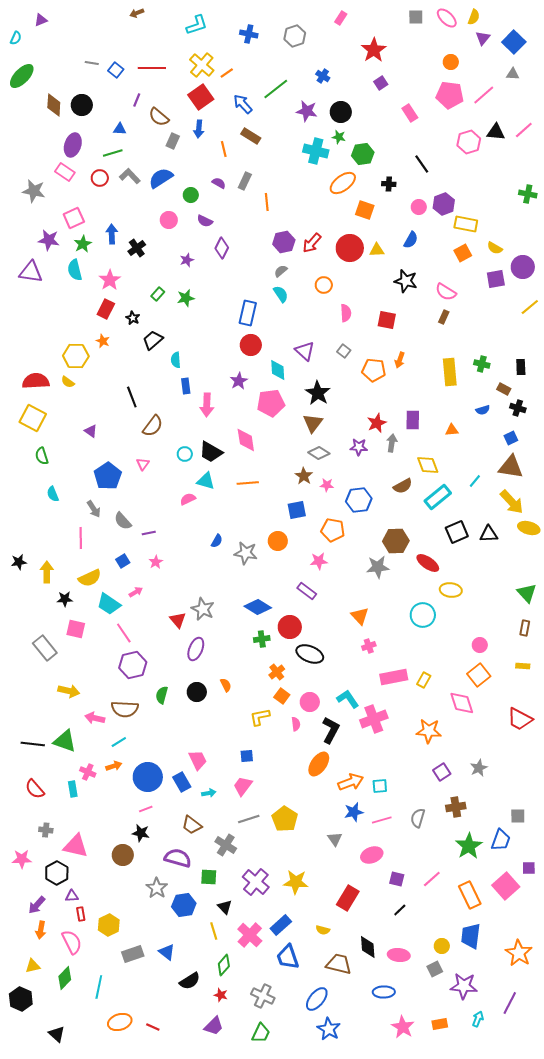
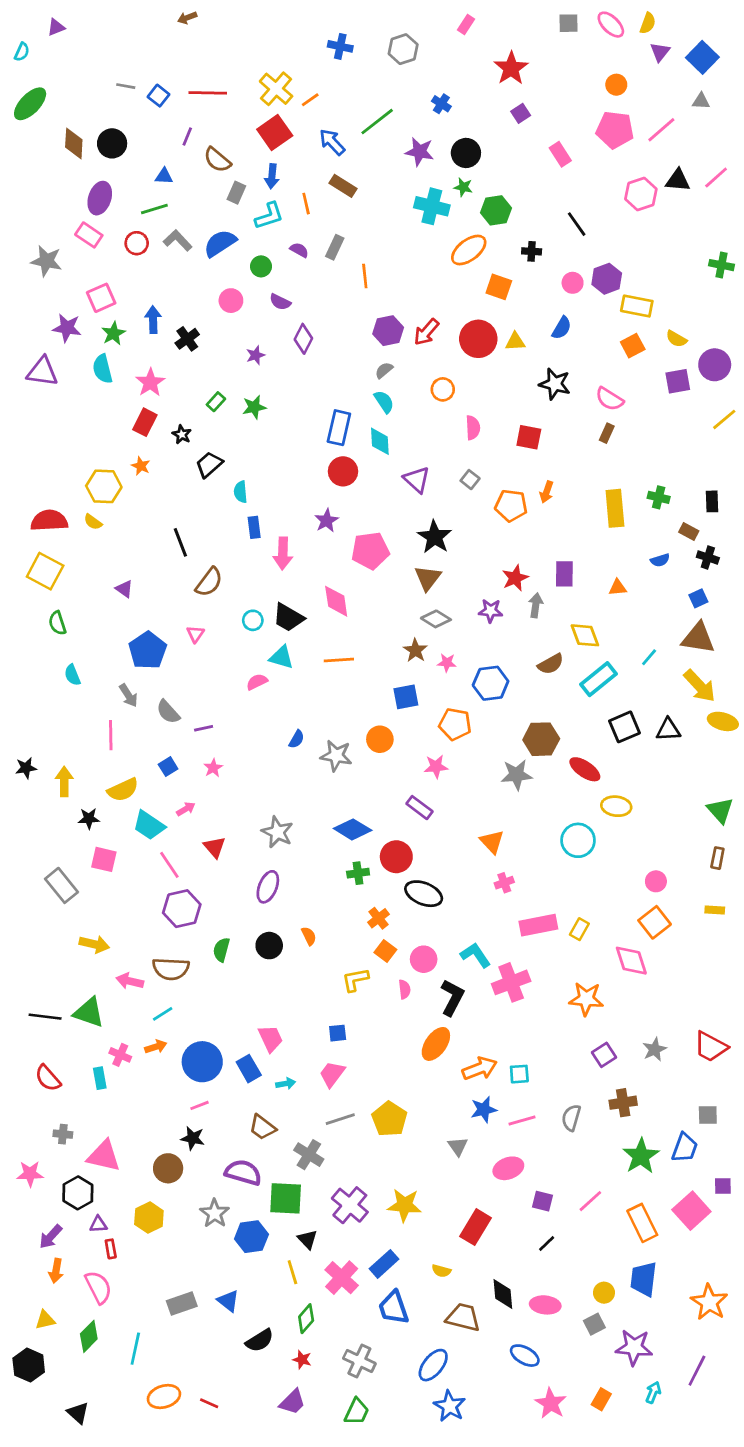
cyan L-shape: (197, 25) -> (269, 216), moved
cyan diamond: (278, 370) -> (380, 441), moved
red triangle: (178, 620) -> (215, 847), moved
red trapezoid: (520, 719) -> (711, 1047), moved
green square: (209, 877) -> (286, 1198), size x1.5
yellow hexagon: (109, 925) -> (149, 1217), moved
blue ellipse: (384, 992) -> (525, 1356), turned 30
orange rectangle: (440, 1024) -> (601, 1399), turned -49

